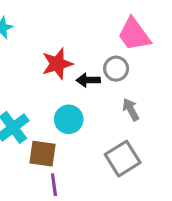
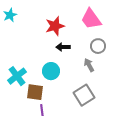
red star: (57, 64) -> (55, 26), moved
gray circle: (116, 69) -> (98, 46), moved

